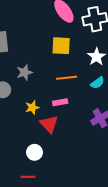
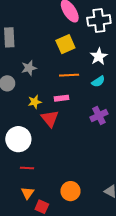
yellow square: (61, 46) -> (65, 44), turned -30
white circle: (35, 152) -> (18, 139), moved, size x1.6

